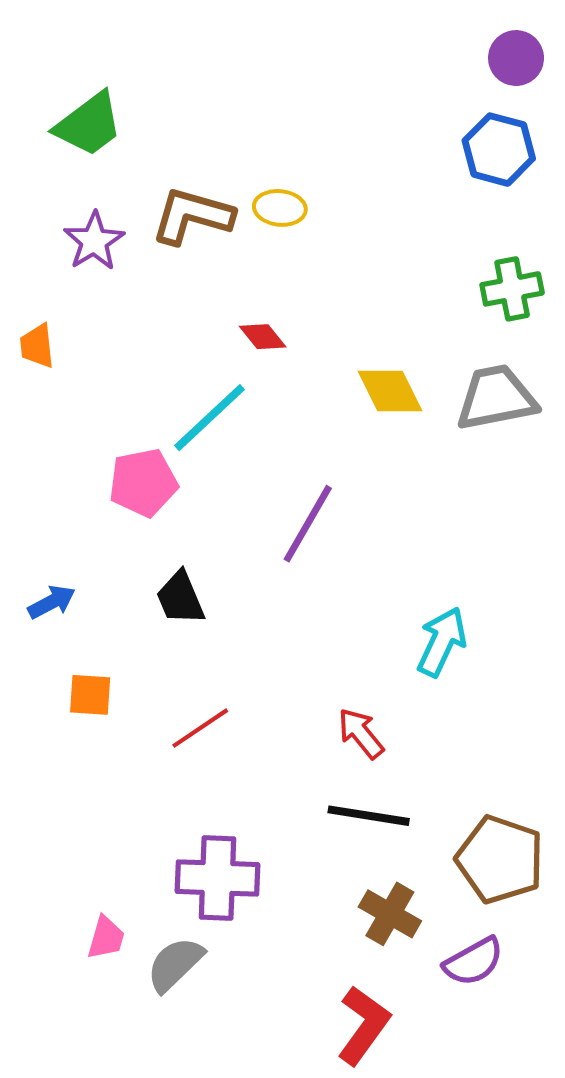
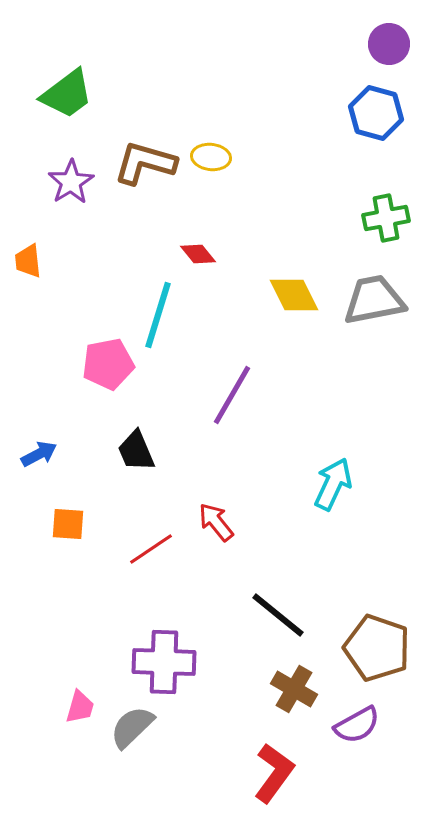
cyan line: (210, 418) -> (158, 315), turned -30
red arrow: (361, 733) -> (216, 522), moved
black line: (369, 816) -> (278, 615), turned 30

